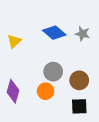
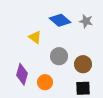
yellow triangle: (14, 41) -> (35, 37), moved, turned -40
orange circle: (46, 91) -> (45, 82), moved

